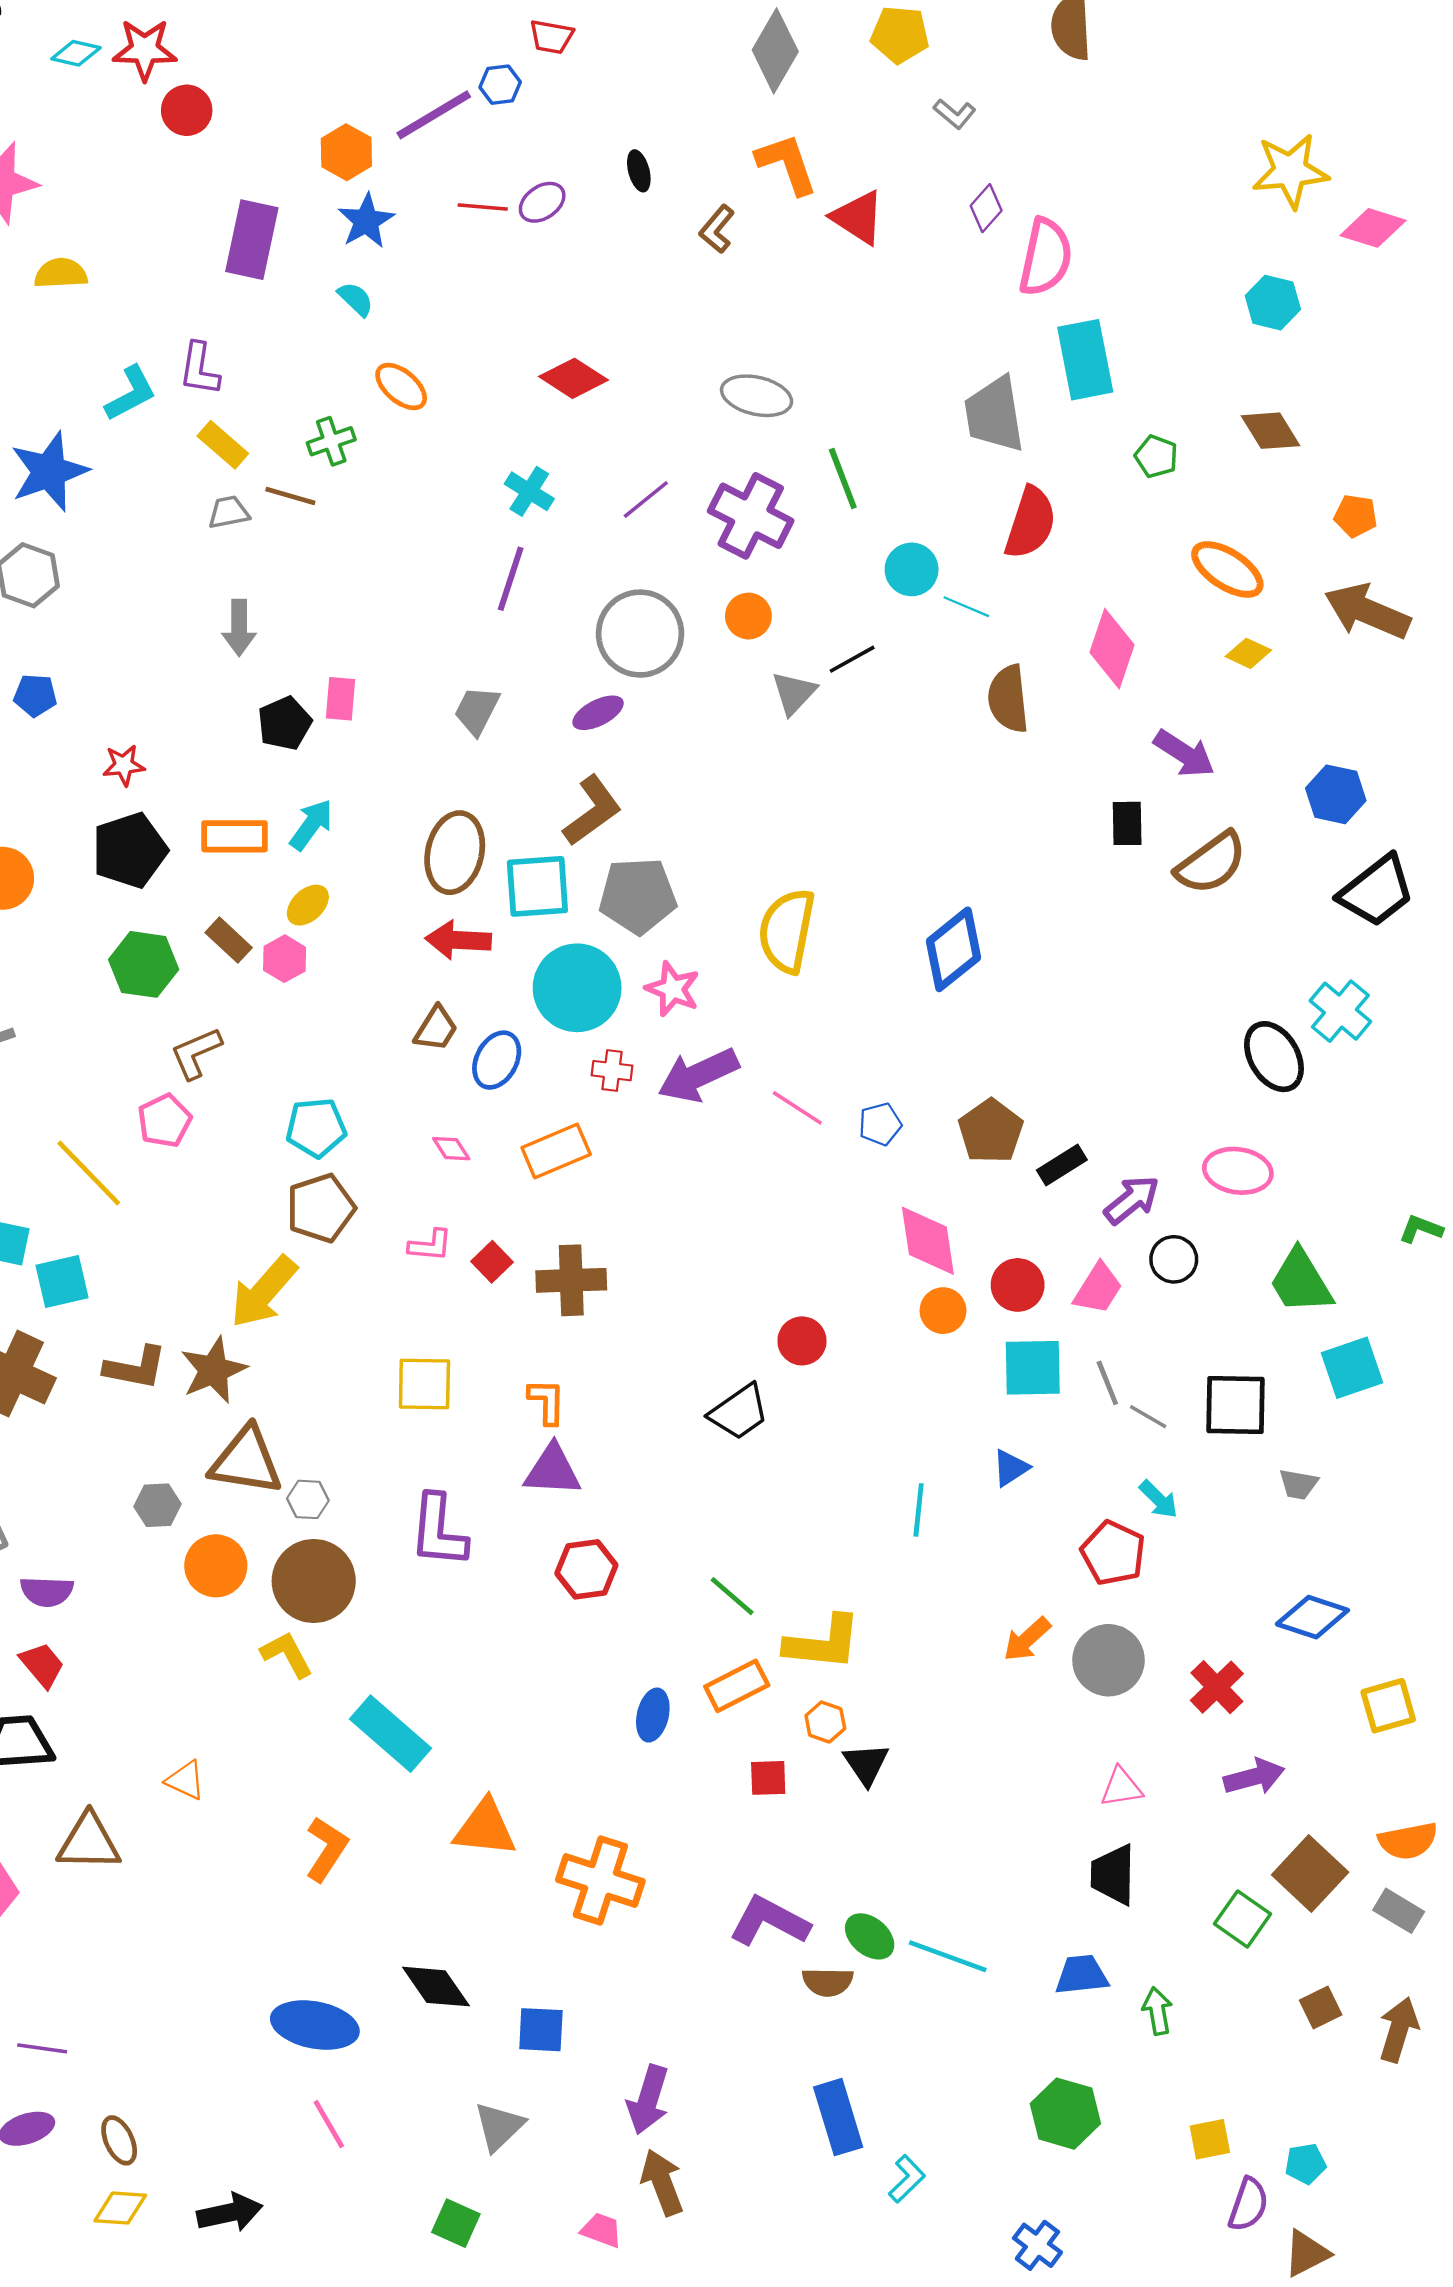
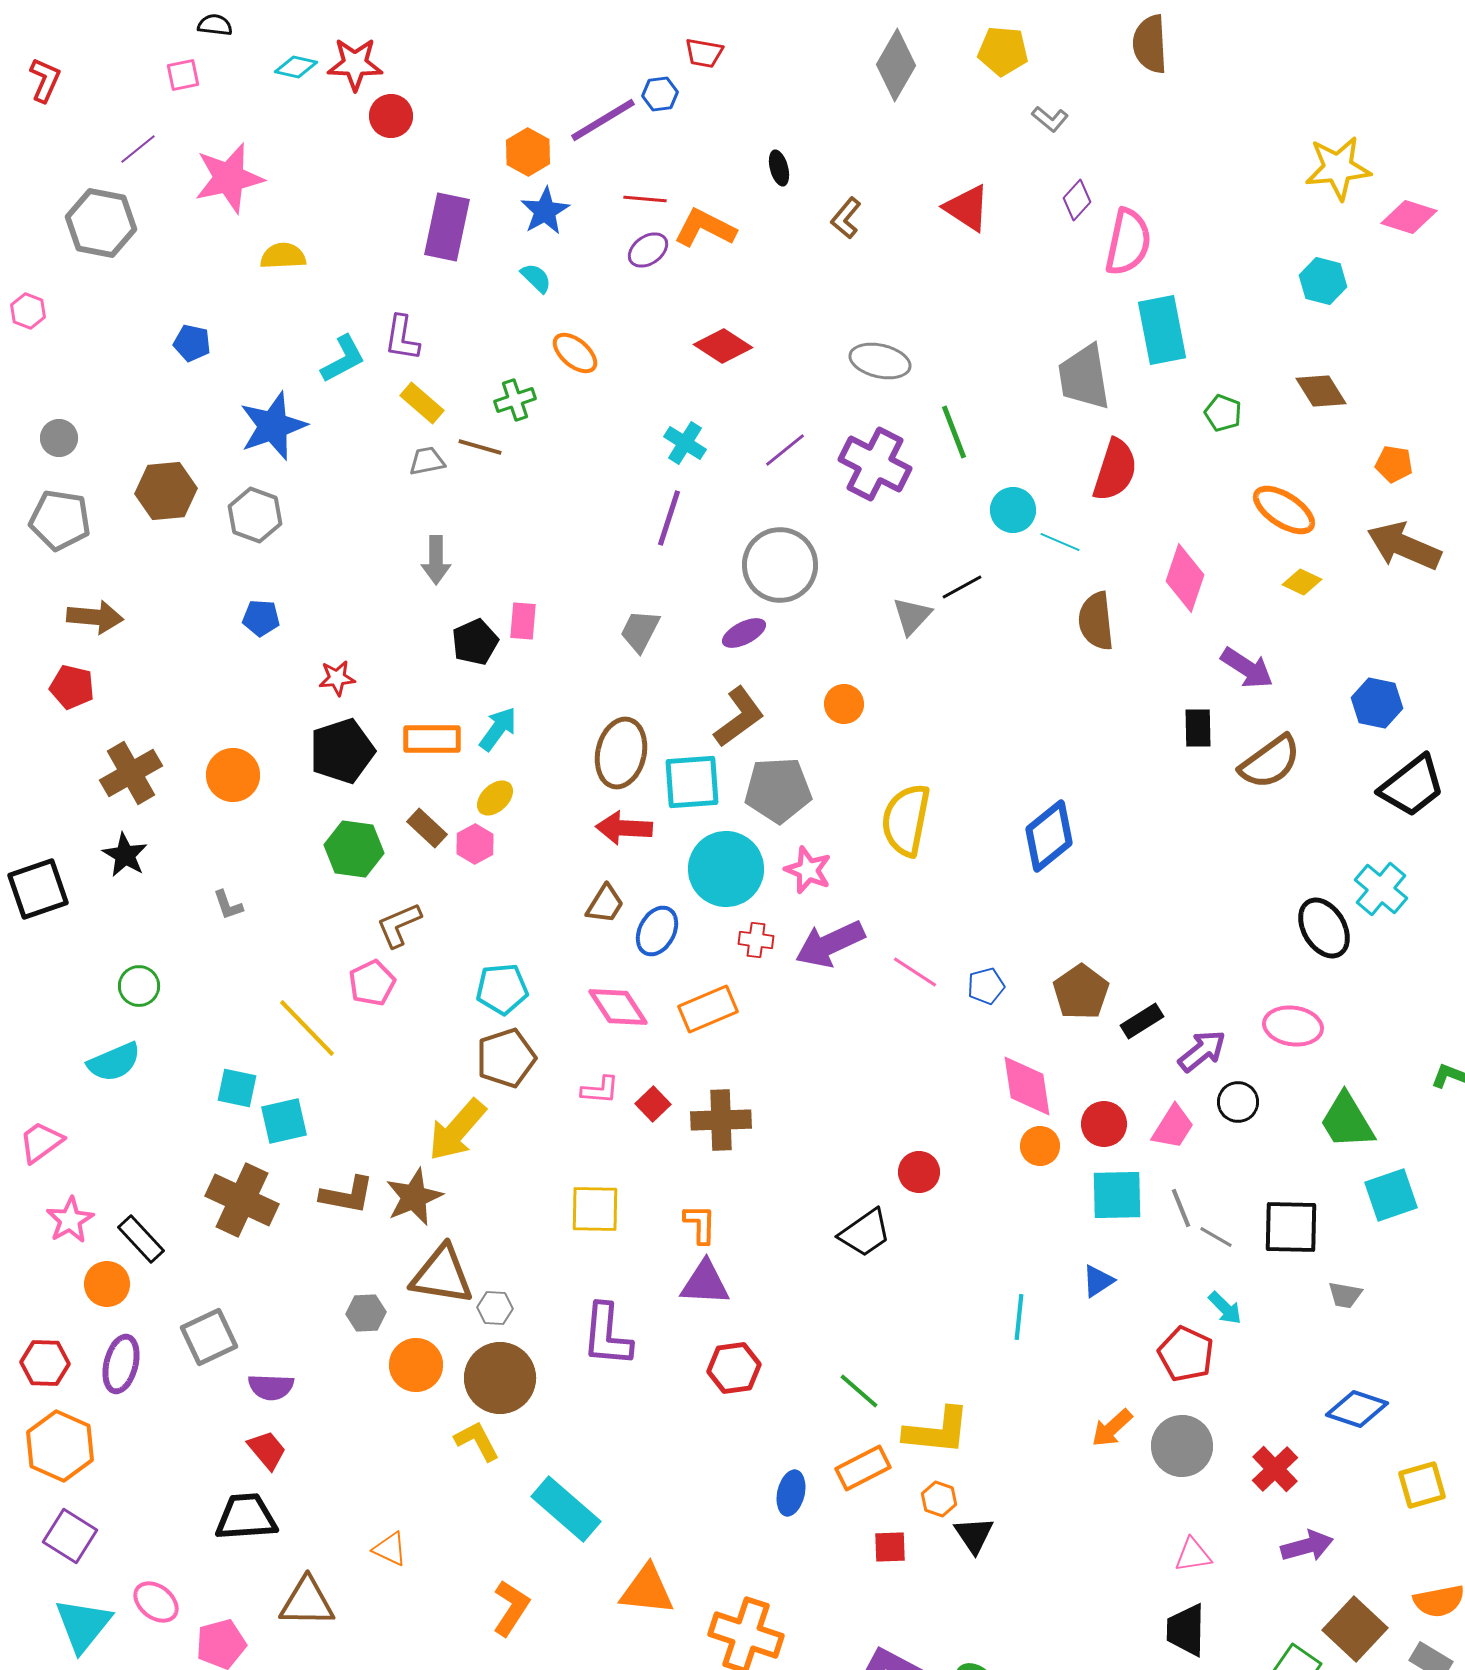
orange L-shape: (787, 164) -> (705, 228), moved, turned -44
purple ellipse: (542, 202) -> (648, 250), moved
orange circle: (748, 616) -> (844, 704), moved
pink diamond: (451, 1149) -> (618, 1007), size x1.8

